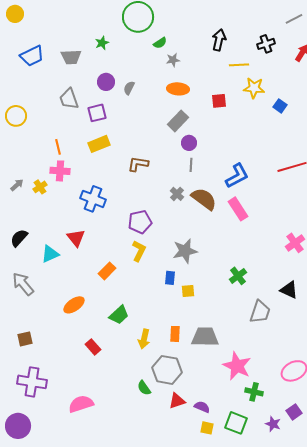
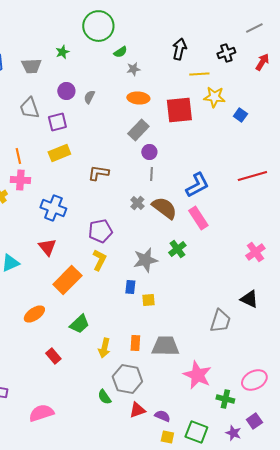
red square: (219, 101) -> (179, 110), size x1.8
red triangle: (76, 238) -> (47, 247), moved
orange rectangle: (107, 271) -> (67, 280), size x1.6
green cross: (238, 276) -> (177, 249), moved
green cross: (254, 392) -> (225, 399), moved

